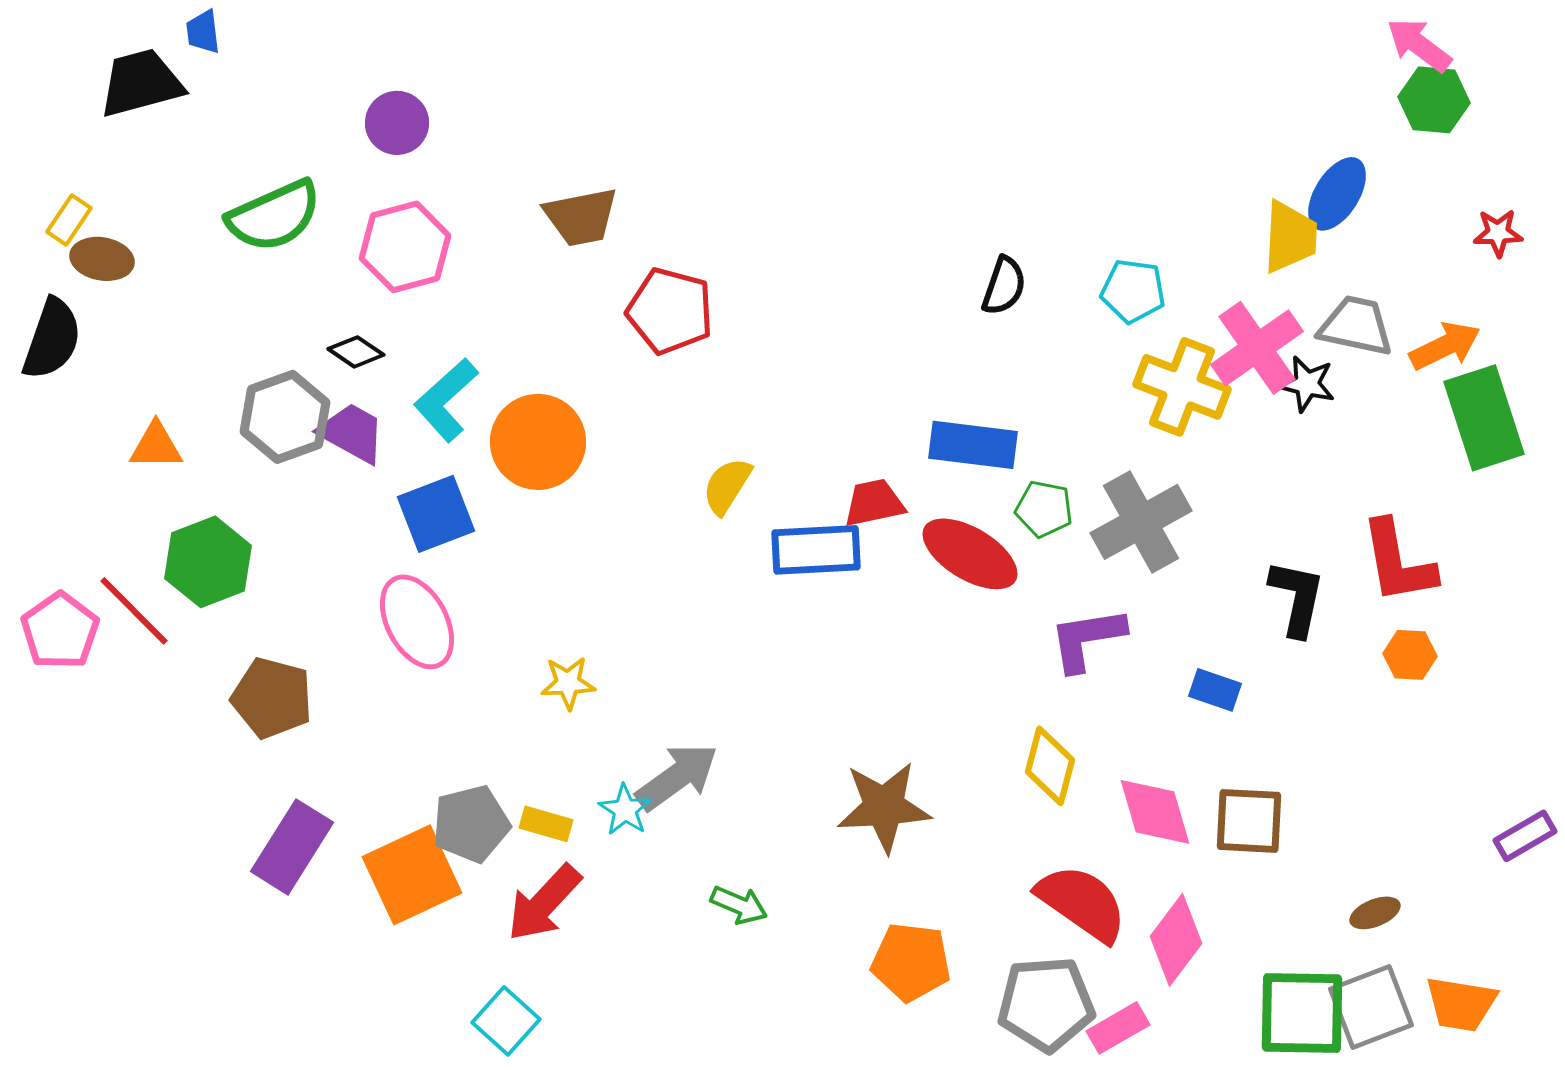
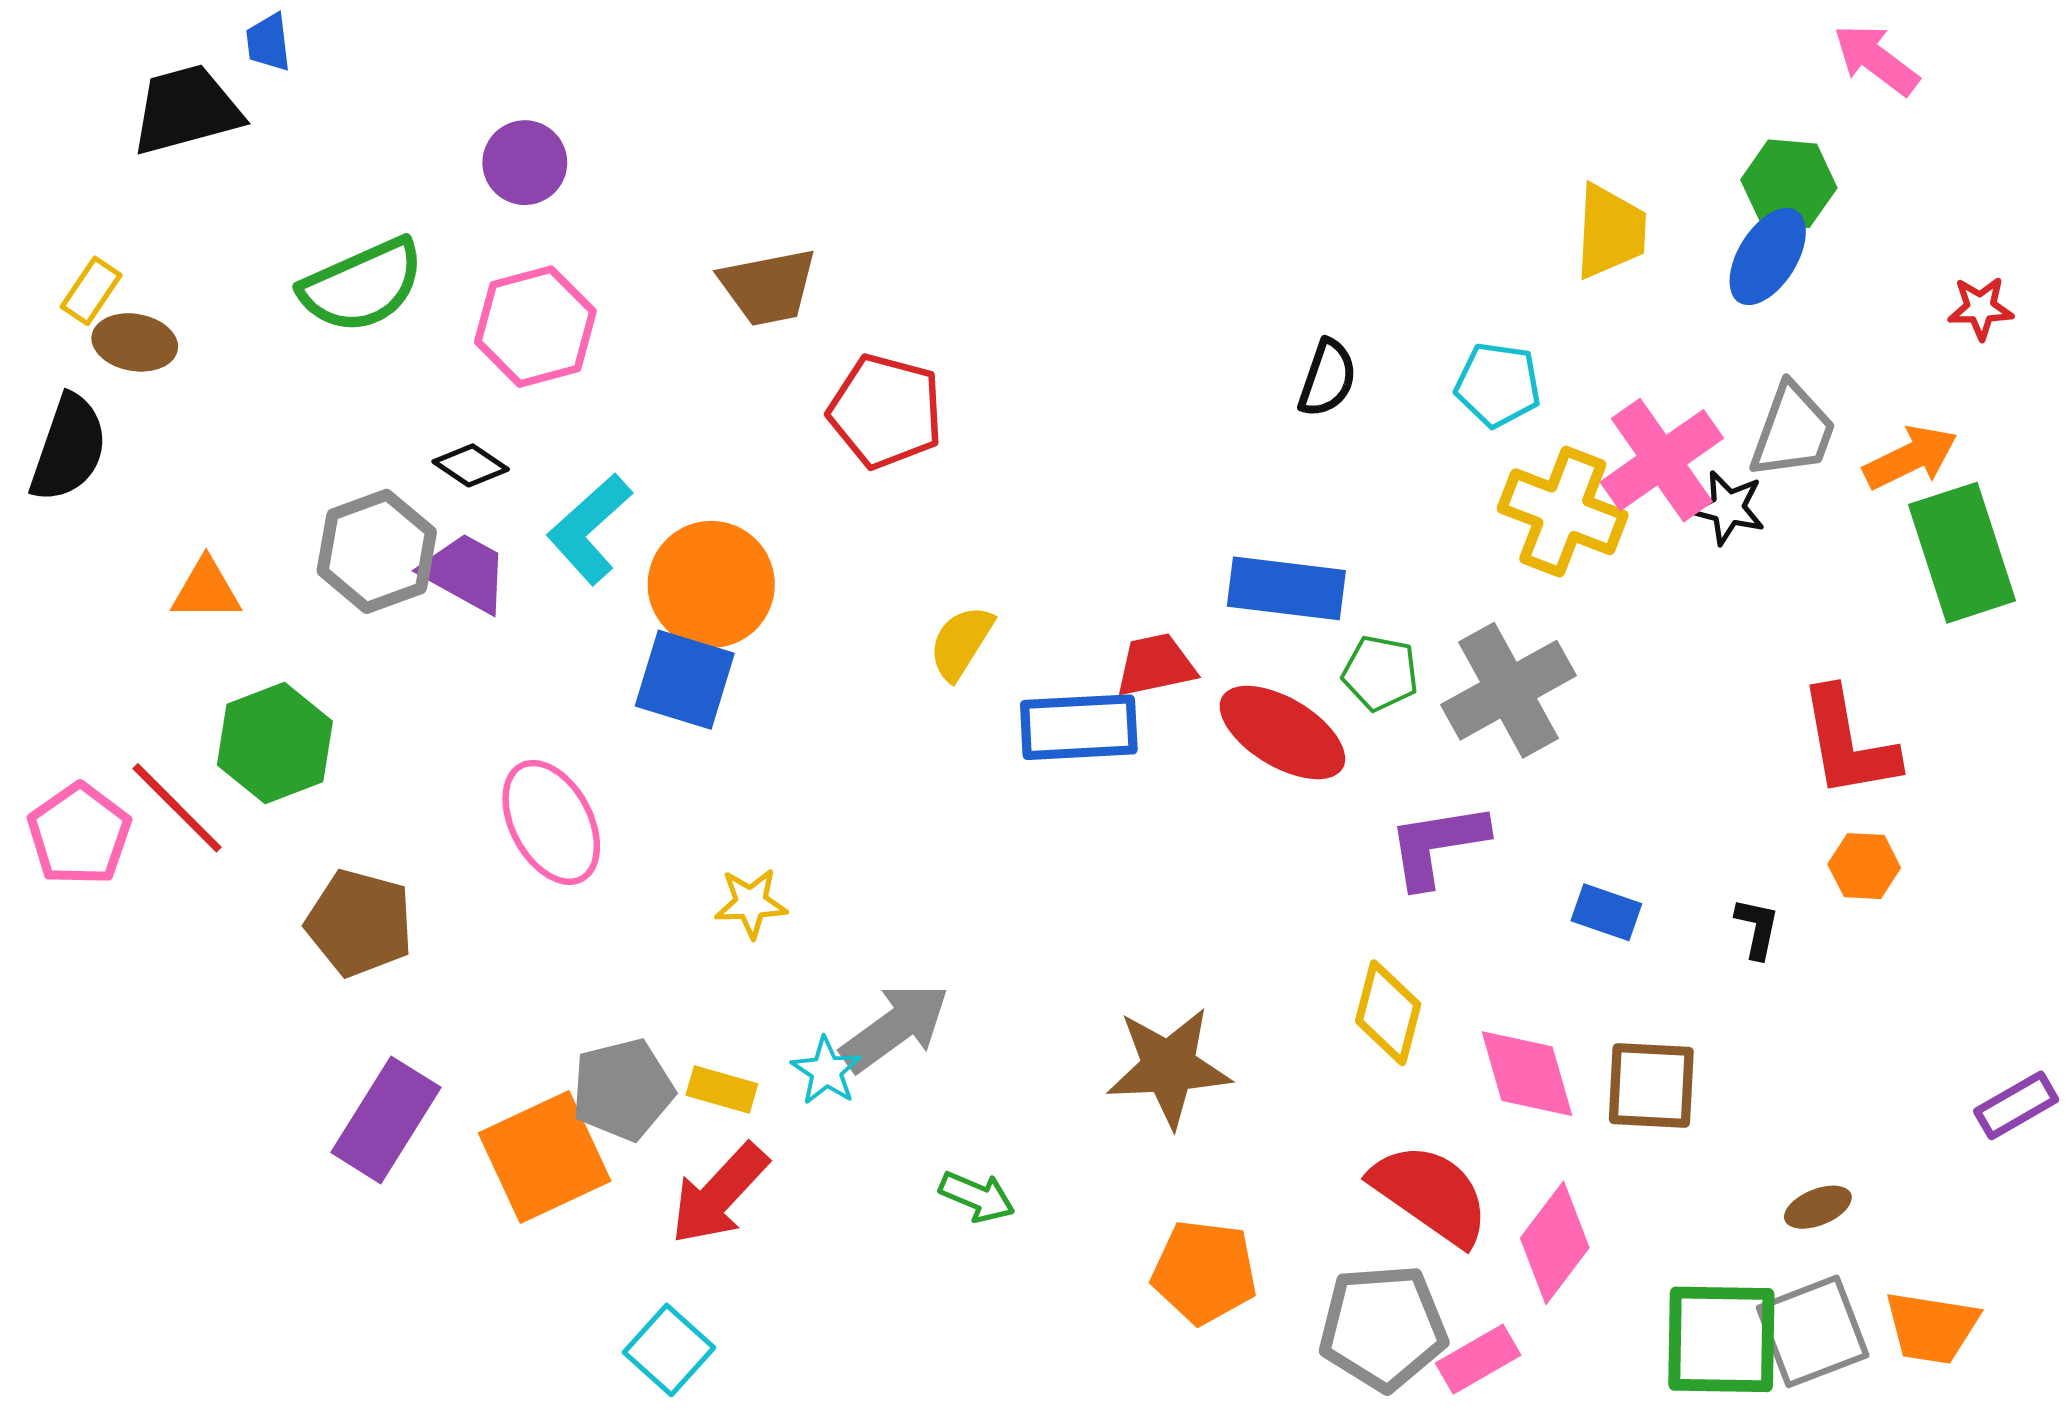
green hexagon: (1434, 100) -> (1789, 184), moved
yellow trapezoid: (1290, 237) -> (1610, 231), moved
gray trapezoid: (1356, 326) -> (1793, 431), turned 98
blue square: (436, 514) -> (685, 680), moved, turned 38
black L-shape: (1297, 598) -> (1757, 928), moved, size x0.6

